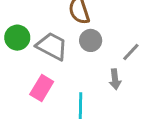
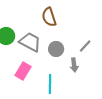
gray circle: (91, 40) -> (56, 49), moved

